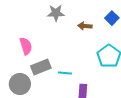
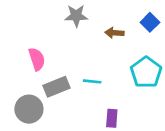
cyan line: (65, 73) -> (92, 81), moved

